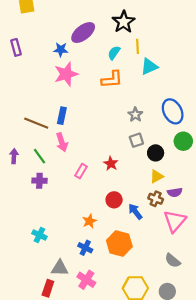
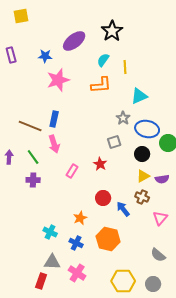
yellow line: (137, 46) -> (125, 67), moved
blue star: (61, 50) -> (45, 56), moved
cyan triangle: (149, 67) -> (139, 96), moved
blue ellipse: (173, 111) -> (147, 129), moved, turned -50
gray square: (136, 140) -> (114, 142), moved
purple semicircle: (175, 192) -> (162, 179), moved
pink triangle: (175, 221) -> (160, 218), size x0.7
cyan cross: (39, 235) -> (50, 232), moved

